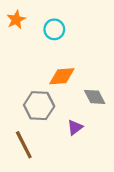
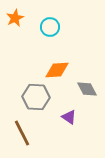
purple triangle: (75, 127) -> (69, 117), turned -49

